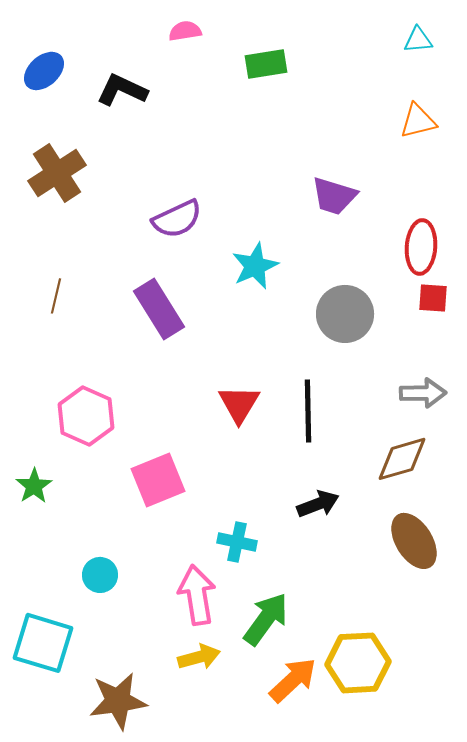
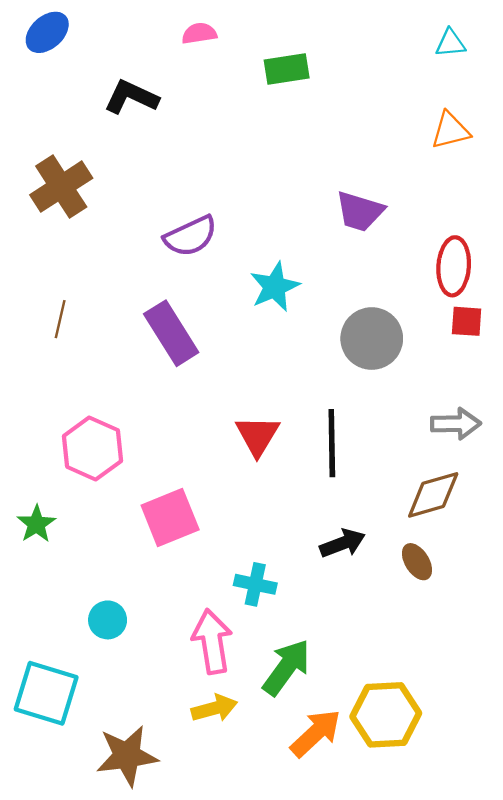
blue ellipse: (44, 71) -> (47, 32), moved
brown ellipse: (414, 541) -> (417, 562), moved, size x0.6

